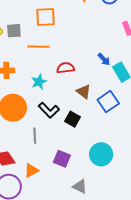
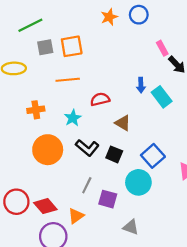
gray square: (14, 31) -> (45, 47), moved
blue arrow: (104, 59) -> (141, 85), turned 48
blue square: (108, 102) -> (153, 156), moved
gray line: (35, 136) -> (87, 185), moved, turned 35
cyan circle: (101, 154) -> (138, 182), moved

